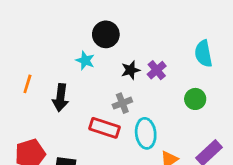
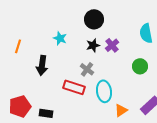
black circle: (106, 34) -> (94, 19), moved
orange line: (27, 84) -> (18, 46), moved
gray cross: (122, 103) -> (87, 69), turned -32

